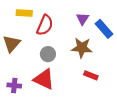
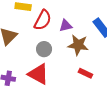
purple triangle: (83, 19) -> (66, 26), moved, turned 40

